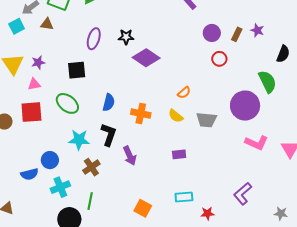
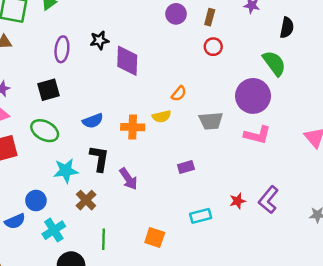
purple circle: (212, 33) -> (176, 14), moved
brown rectangle: (237, 34) -> (210, 17), moved
purple diamond: (146, 58) -> (127, 61), turned 68
blue semicircle: (109, 102) -> (93, 121), turned 66
yellow semicircle: (176, 116) -> (162, 116), moved, turned -42
pink L-shape: (257, 143) -> (257, 135), moved
green line: (90, 201) -> (103, 239), moved
red star: (208, 213) -> (238, 201), moved

